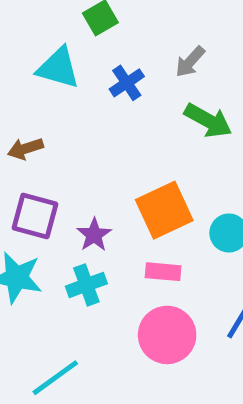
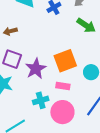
purple star: (94, 235) -> (36, 69), size x1.5
cyan cross: (86, 285) -> (41, 100), moved

